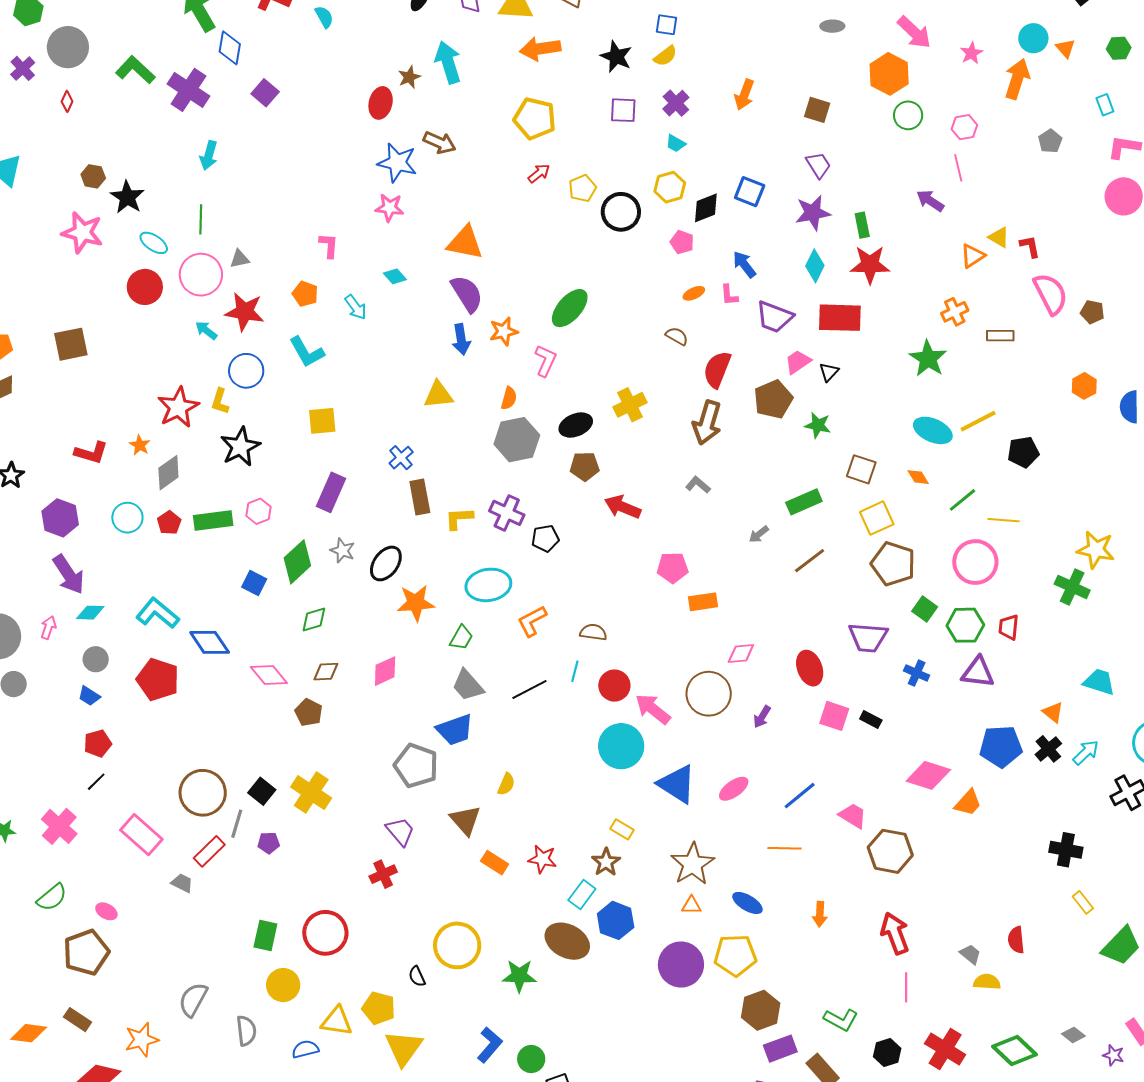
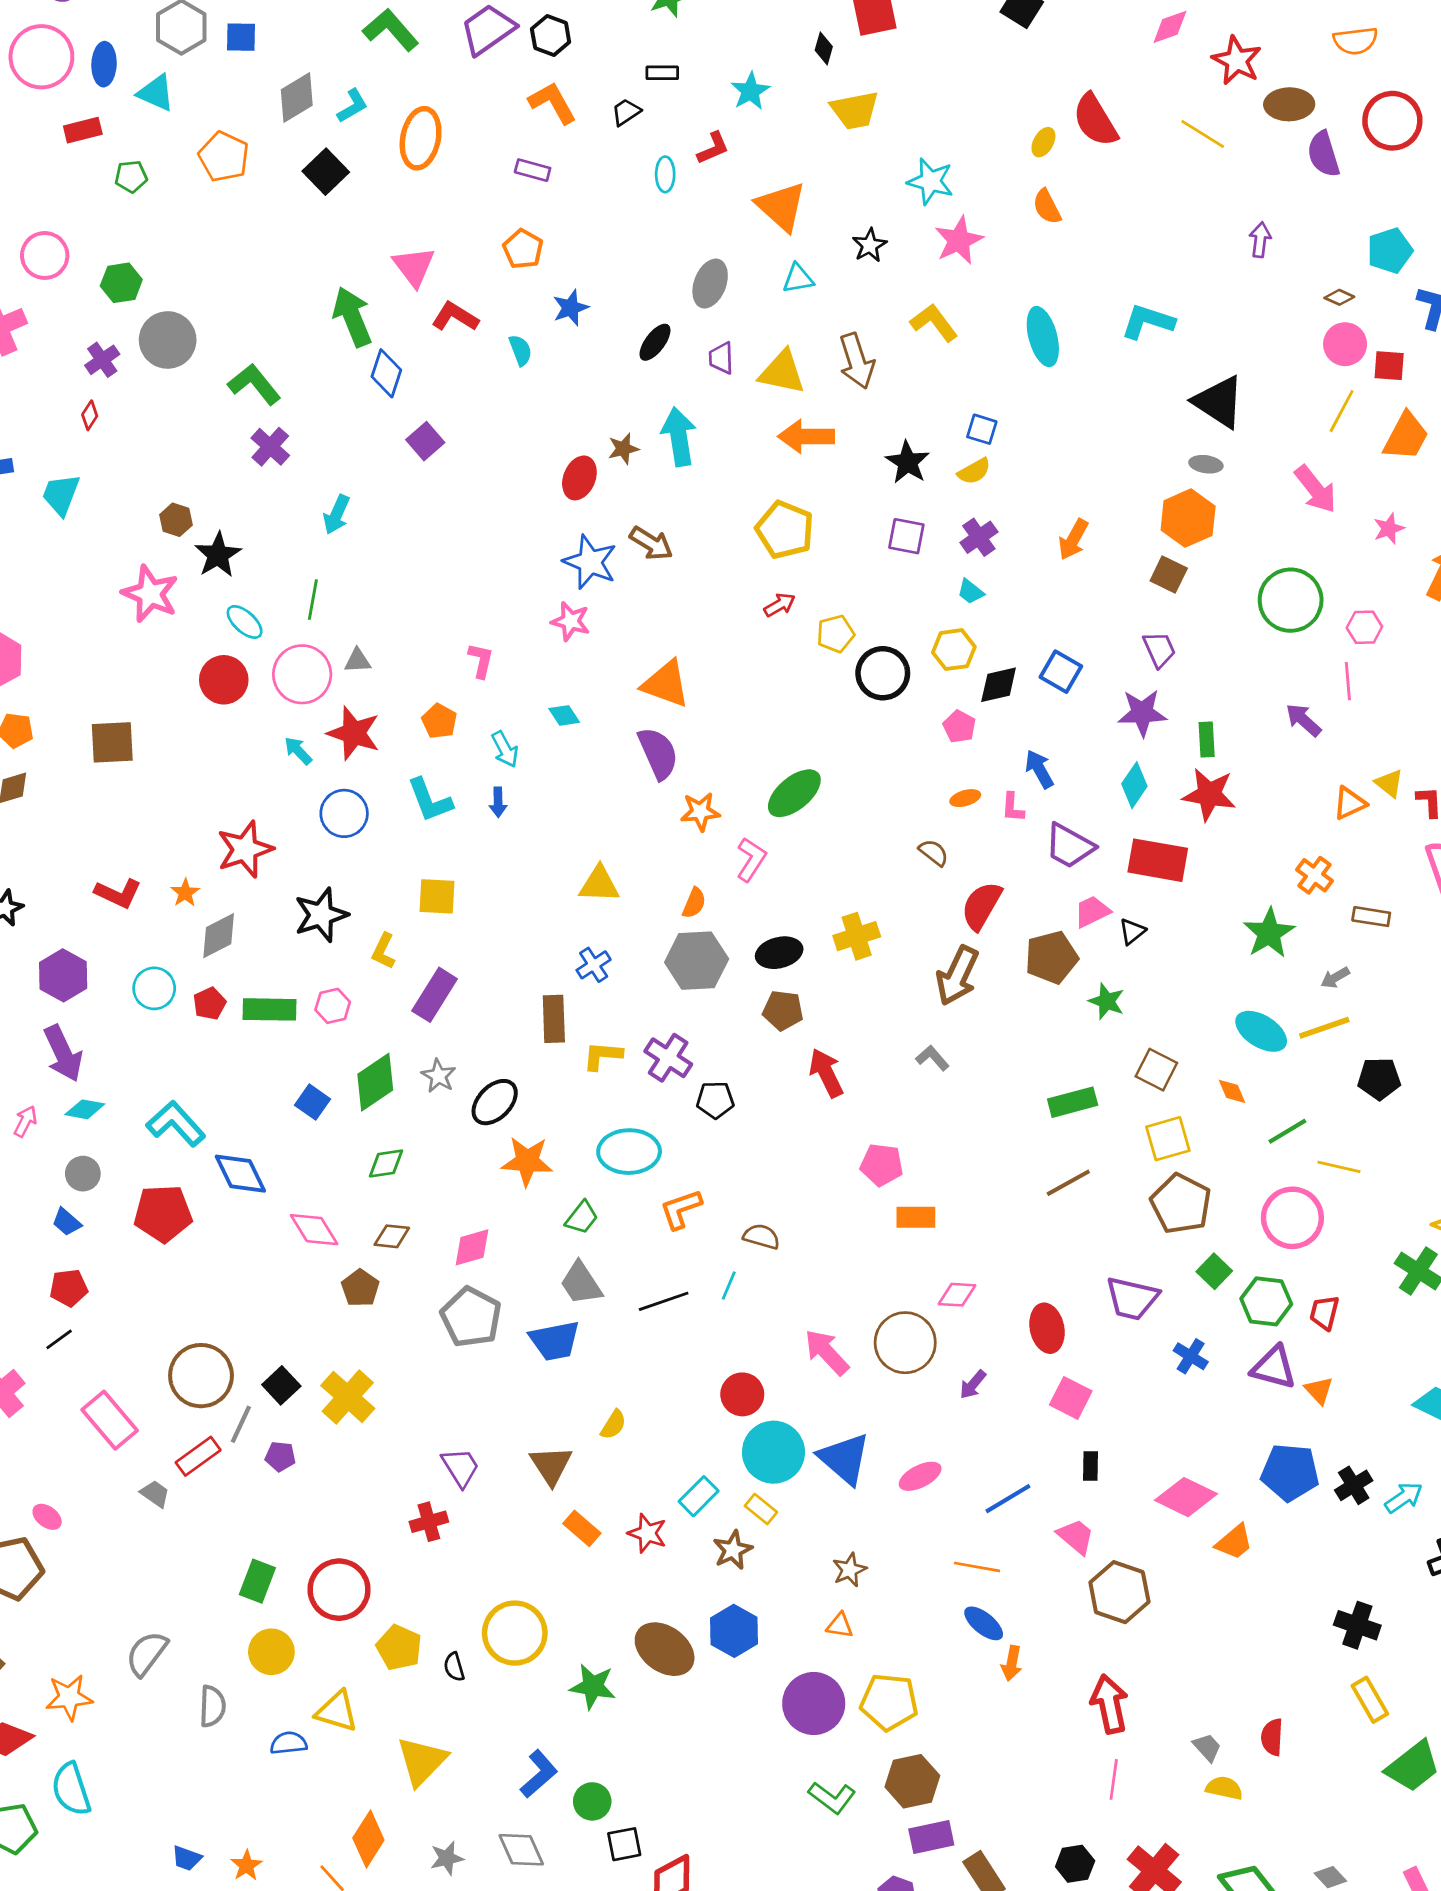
orange hexagon: (889, 74) -> (1188, 518), moved
purple cross: (188, 90) -> (270, 447), moved, size x0.7
red diamond: (67, 101) -> (90, 415), moved
green circle: (908, 115) -> (1291, 600), size x1.6
orange cross: (955, 312) -> (1314, 875), turned -36
blue arrow: (461, 339) -> (498, 802), moved, size x0.7
yellow L-shape: (220, 401) -> (383, 951), moved
blue cross: (401, 458) -> (594, 965), moved
red arrow: (623, 507) -> (826, 1073), turned 33
gray arrow: (759, 534) -> (1335, 978), moved
red pentagon: (158, 679) -> (163, 1213), turned -30
red circle: (614, 686) -> (742, 1394), moved
orange triangle: (1053, 712) -> (1319, 1390), moved
black rectangle: (871, 720) -> (1090, 1466), moved, turned 55
cyan circle: (621, 746) -> (773, 1452), moved
gray pentagon: (416, 766) -> (471, 1317), moved
brown star: (693, 864) -> (849, 1570), size x0.6
cyan rectangle: (582, 895) -> (699, 1496), moved
yellow rectangle: (1083, 902) -> (1370, 1700), size x1.4
blue ellipse: (747, 903) -> (984, 1623), moved
yellow pentagon: (379, 1008) -> (399, 1648), moved
green L-shape: (841, 1020) -> (832, 1798), moved

